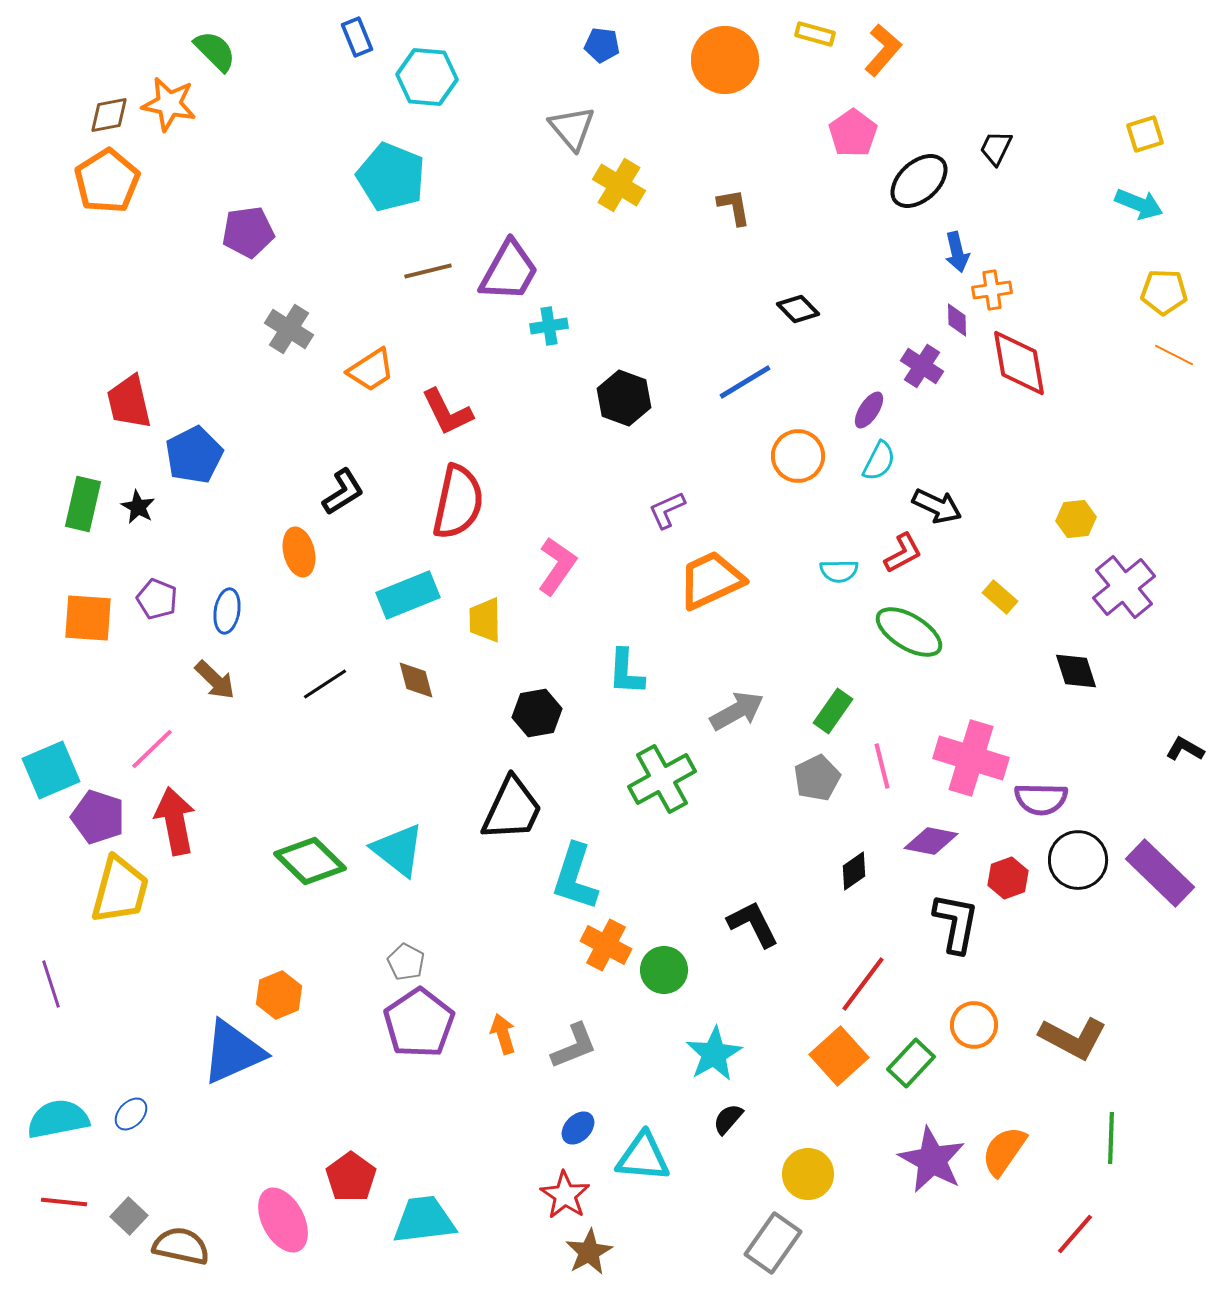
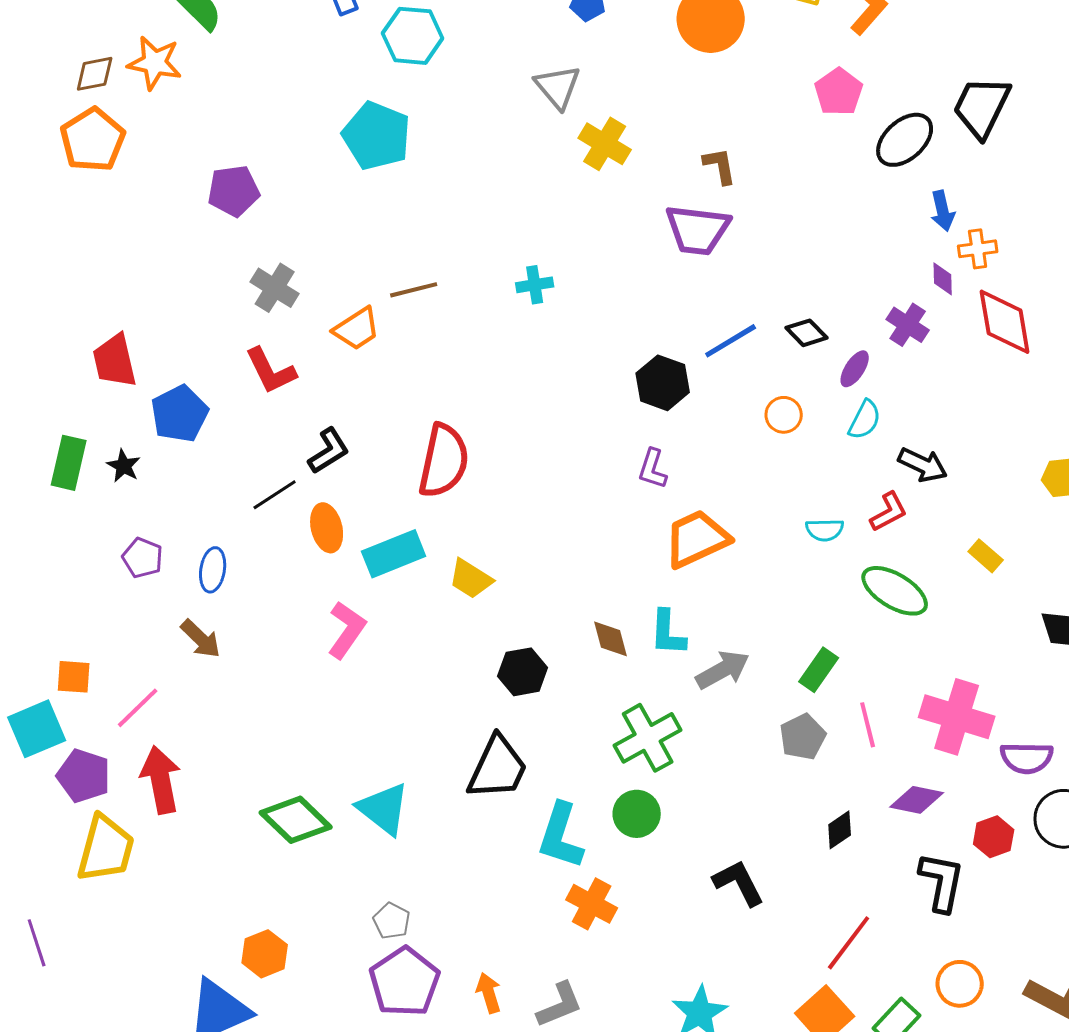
black trapezoid: (996, 148) -> (982, 107), size x1.8
brown line: (428, 271) -> (414, 290), moved
purple trapezoid: (509, 271) -> (698, 230), moved, turned 68
black diamond: (798, 309) -> (807, 333), moved
black hexagon: (624, 398) -> (663, 383), moved
red L-shape: (447, 412) -> (271, 371), moved
orange circle: (798, 456) -> (784, 415), size x0.7
purple L-shape: (667, 510) -> (653, 469), turned -48
orange ellipse: (299, 552) -> (327, 528), moved
pink L-shape: (557, 566) -> (347, 630), moved
orange square: (88, 618) -> (74, 677), moved, size x0.7
yellow trapezoid: (485, 620) -> (471, 579), turned -57
cyan L-shape: (626, 672) -> (668, 633), moved
brown diamond: (416, 680) -> (611, 639), moved
black line: (325, 684) -> (275, 495), moved
green circle: (664, 970) -> (637, 814), moved

